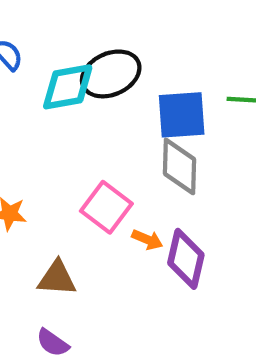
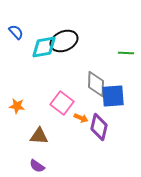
blue square: (182, 115) -> (113, 96), moved

